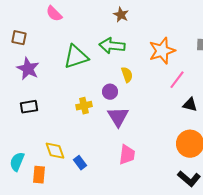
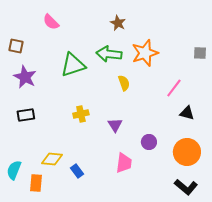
orange star: (162, 51) -> (145, 53), moved
purple circle: (110, 92) -> (149, 142), moved
purple triangle: (118, 117) -> (115, 125), size x0.7
yellow diamond: (55, 151) -> (52, 159), turned -65

